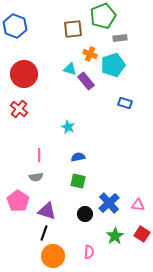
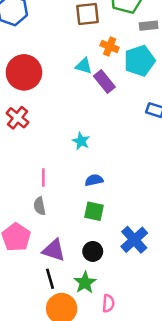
gray semicircle: (36, 177) -> (40, 206), turned 88
black circle: (85, 214) -> (93, 251), moved
black line: (44, 233) -> (50, 279), turned -35
green star: (115, 236) -> (85, 283), moved

